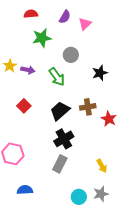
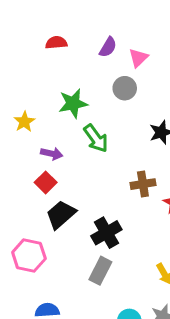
green star: (42, 38) -> (73, 103), moved
gray circle: (71, 55) -> (125, 88), moved
purple arrow: (28, 70) -> (52, 154), moved
black trapezoid: (60, 111) -> (61, 214), moved

